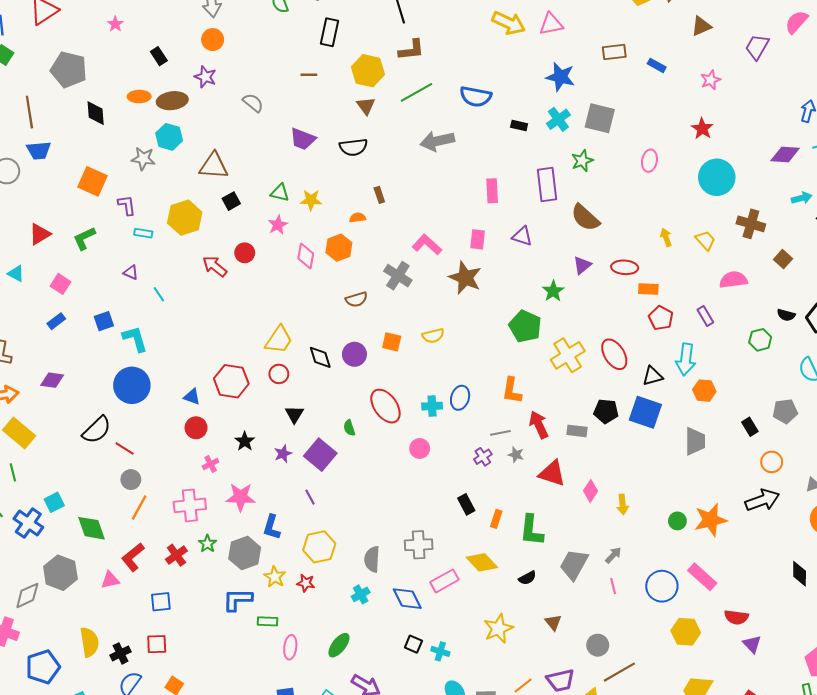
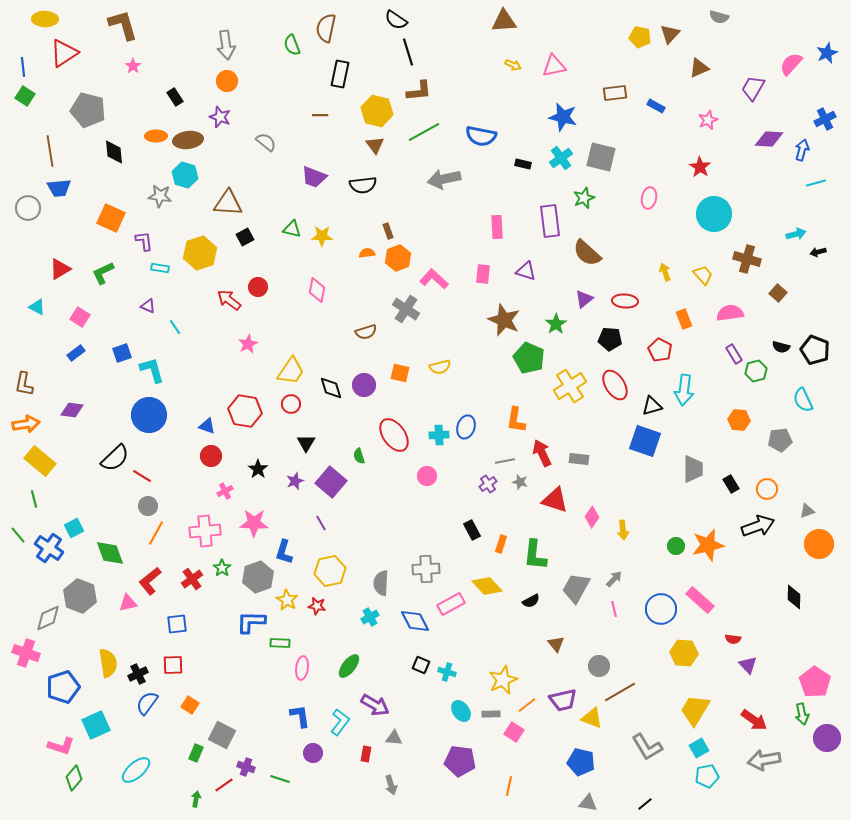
yellow arrow: (509, 23) -> (513, 65), size x0.5
purple diamond: (785, 154) -> (769, 139), moved
pink star: (278, 225) -> (248, 344), moved
orange hexagon: (339, 248) -> (398, 258), moved
brown star: (465, 278) -> (504, 320), moved
orange rectangle: (648, 289) -> (684, 319), moved, turned 66
purple rectangle: (705, 316) -> (734, 354), moved
orange hexagon: (704, 391) -> (739, 420), moved
black pentagon: (606, 411) -> (610, 339), moved
black rectangle: (750, 427) -> (731, 484), moved
red semicircle: (736, 617) -> (733, 639), size x0.7
yellow star: (498, 629) -> (503, 680), moved

